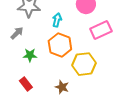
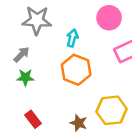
green star: (30, 55) -> (25, 77), moved
yellow hexagon: (84, 64) -> (112, 110), moved

